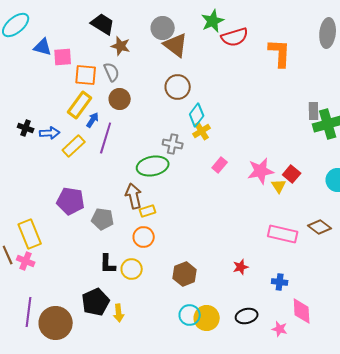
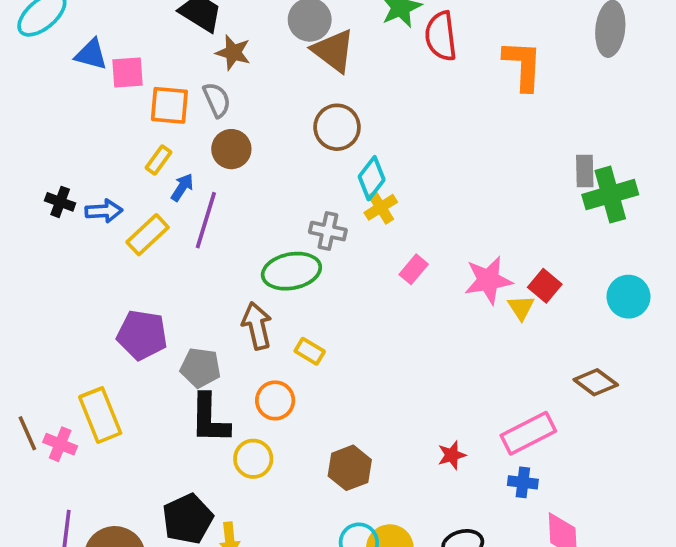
red semicircle: (235, 37) -> (441, 36), turned 100
yellow rectangle: (80, 105) -> (158, 160), size x0.6
yellow rectangle: (148, 211) -> (310, 351), moved, turned 49
yellow rectangle: (30, 234) -> (100, 415), moved
pink rectangle: (283, 234) -> (528, 433), moved, turned -40
black L-shape: (108, 264) -> (209, 419), moved, size x1.4

